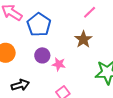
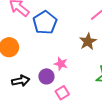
purple circle: (42, 55) -> (46, 76), moved

